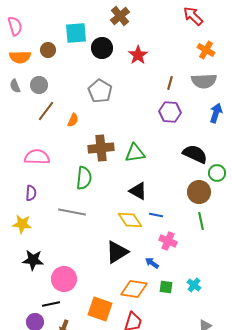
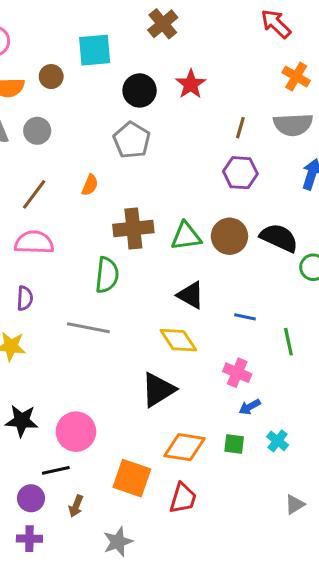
black circle: (102, 48) -> (140, 90), moved
brown line: (46, 111) -> (34, 194), moved
brown circle: (199, 192) -> (229, 236), moved
blue line: (156, 215) -> (245, 317), moved
black star: (33, 260) -> (22, 421), moved
blue arrow: (152, 263) -> (250, 407), moved, turned -64

